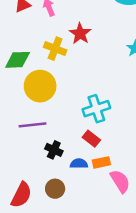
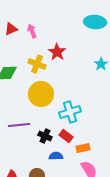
yellow circle: (40, 86) -> (41, 94), moved
black cross: (54, 150) -> (45, 136), moved
orange rectangle: (101, 162) -> (83, 148), moved

